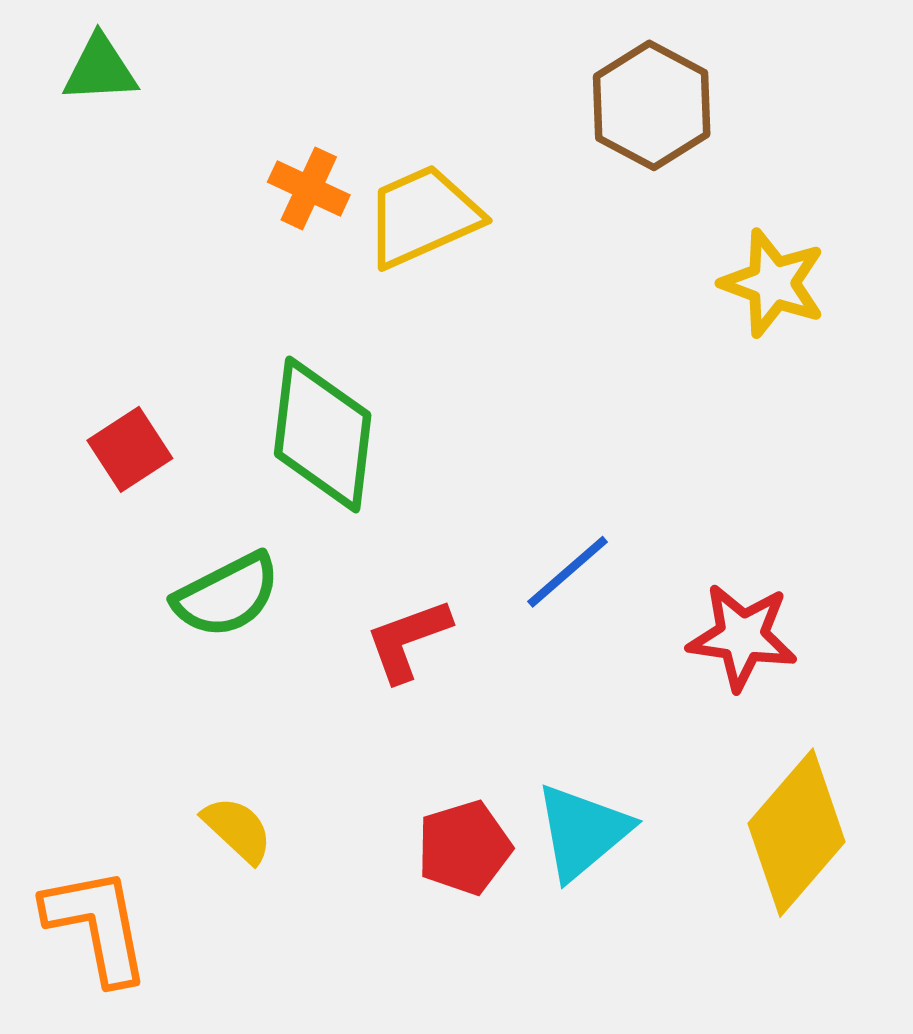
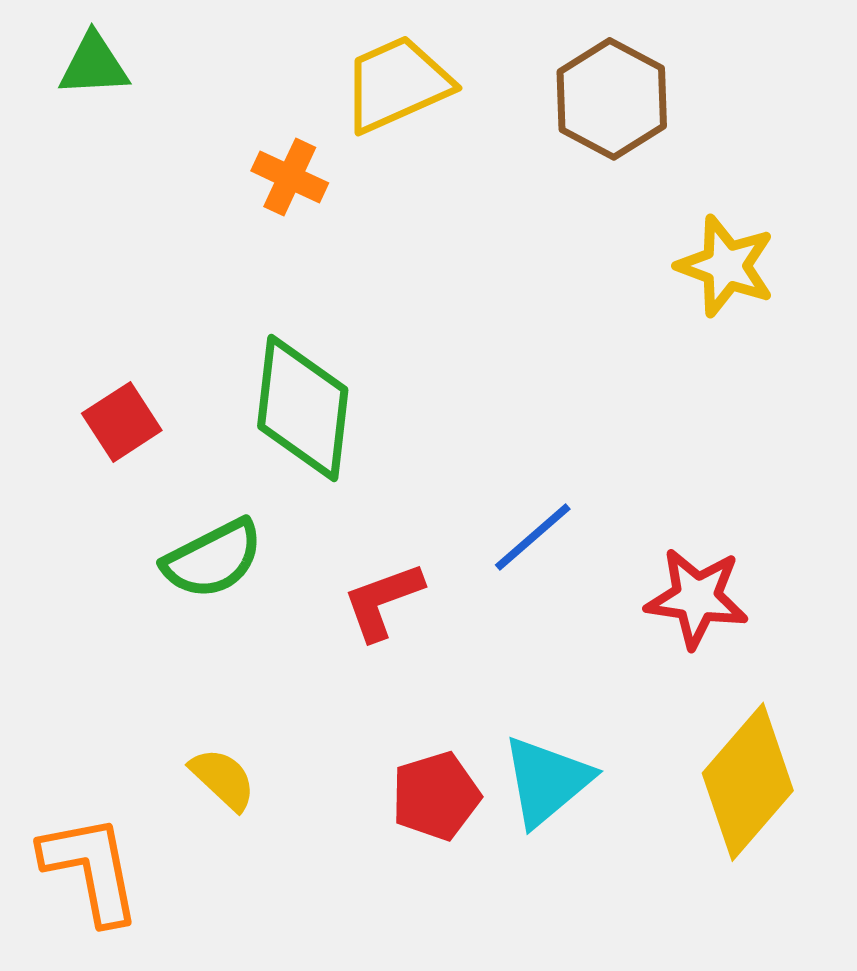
yellow trapezoid: (423, 216) -> (397, 84), moved

